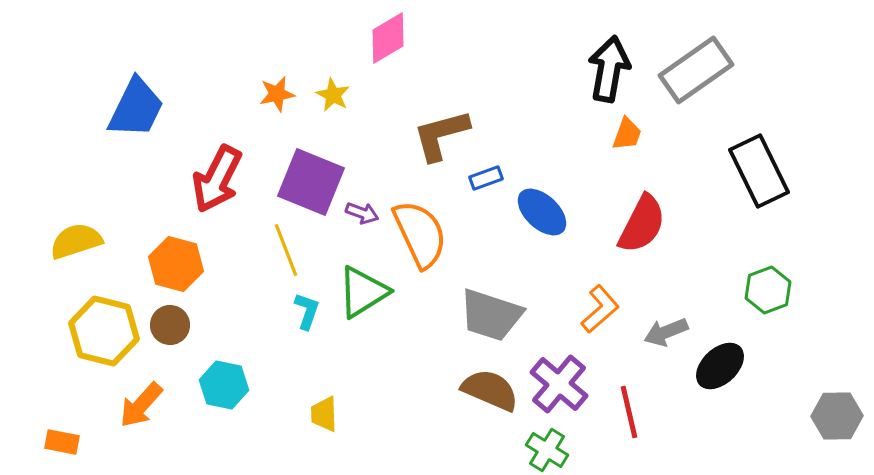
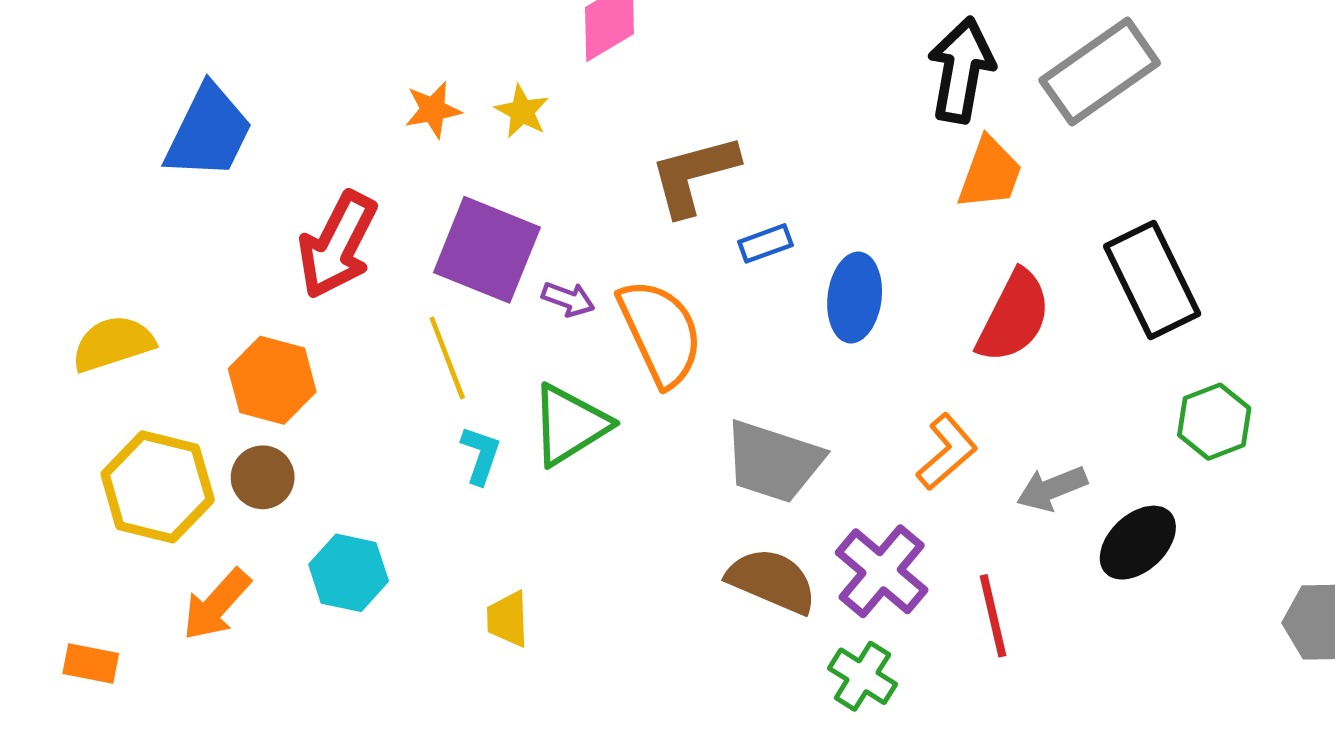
orange trapezoid: (627, 134) -> (990, 173), size x1.4
black rectangle: (759, 171) -> (1152, 280), moved
blue ellipse: (542, 212) -> (855, 298), turned 54

